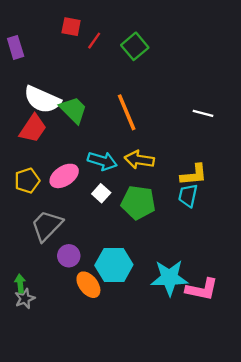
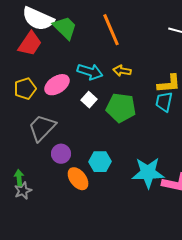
yellow arrow: (139, 160) -> (122, 71), size x0.7
cyan hexagon: (114, 265) -> (100, 162), size x0.7

